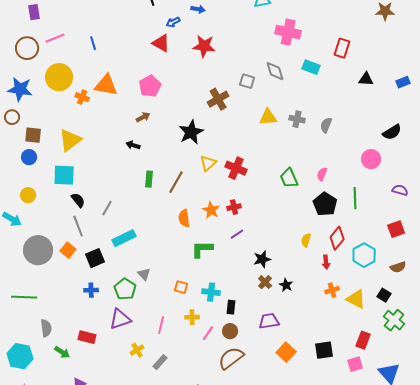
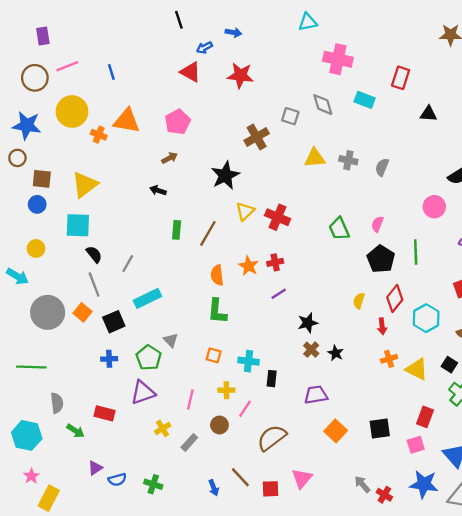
green L-shape: (202, 249) -> (217, 311), moved, turned -85
brown circle: (230, 331) -> (219, 425), moved

